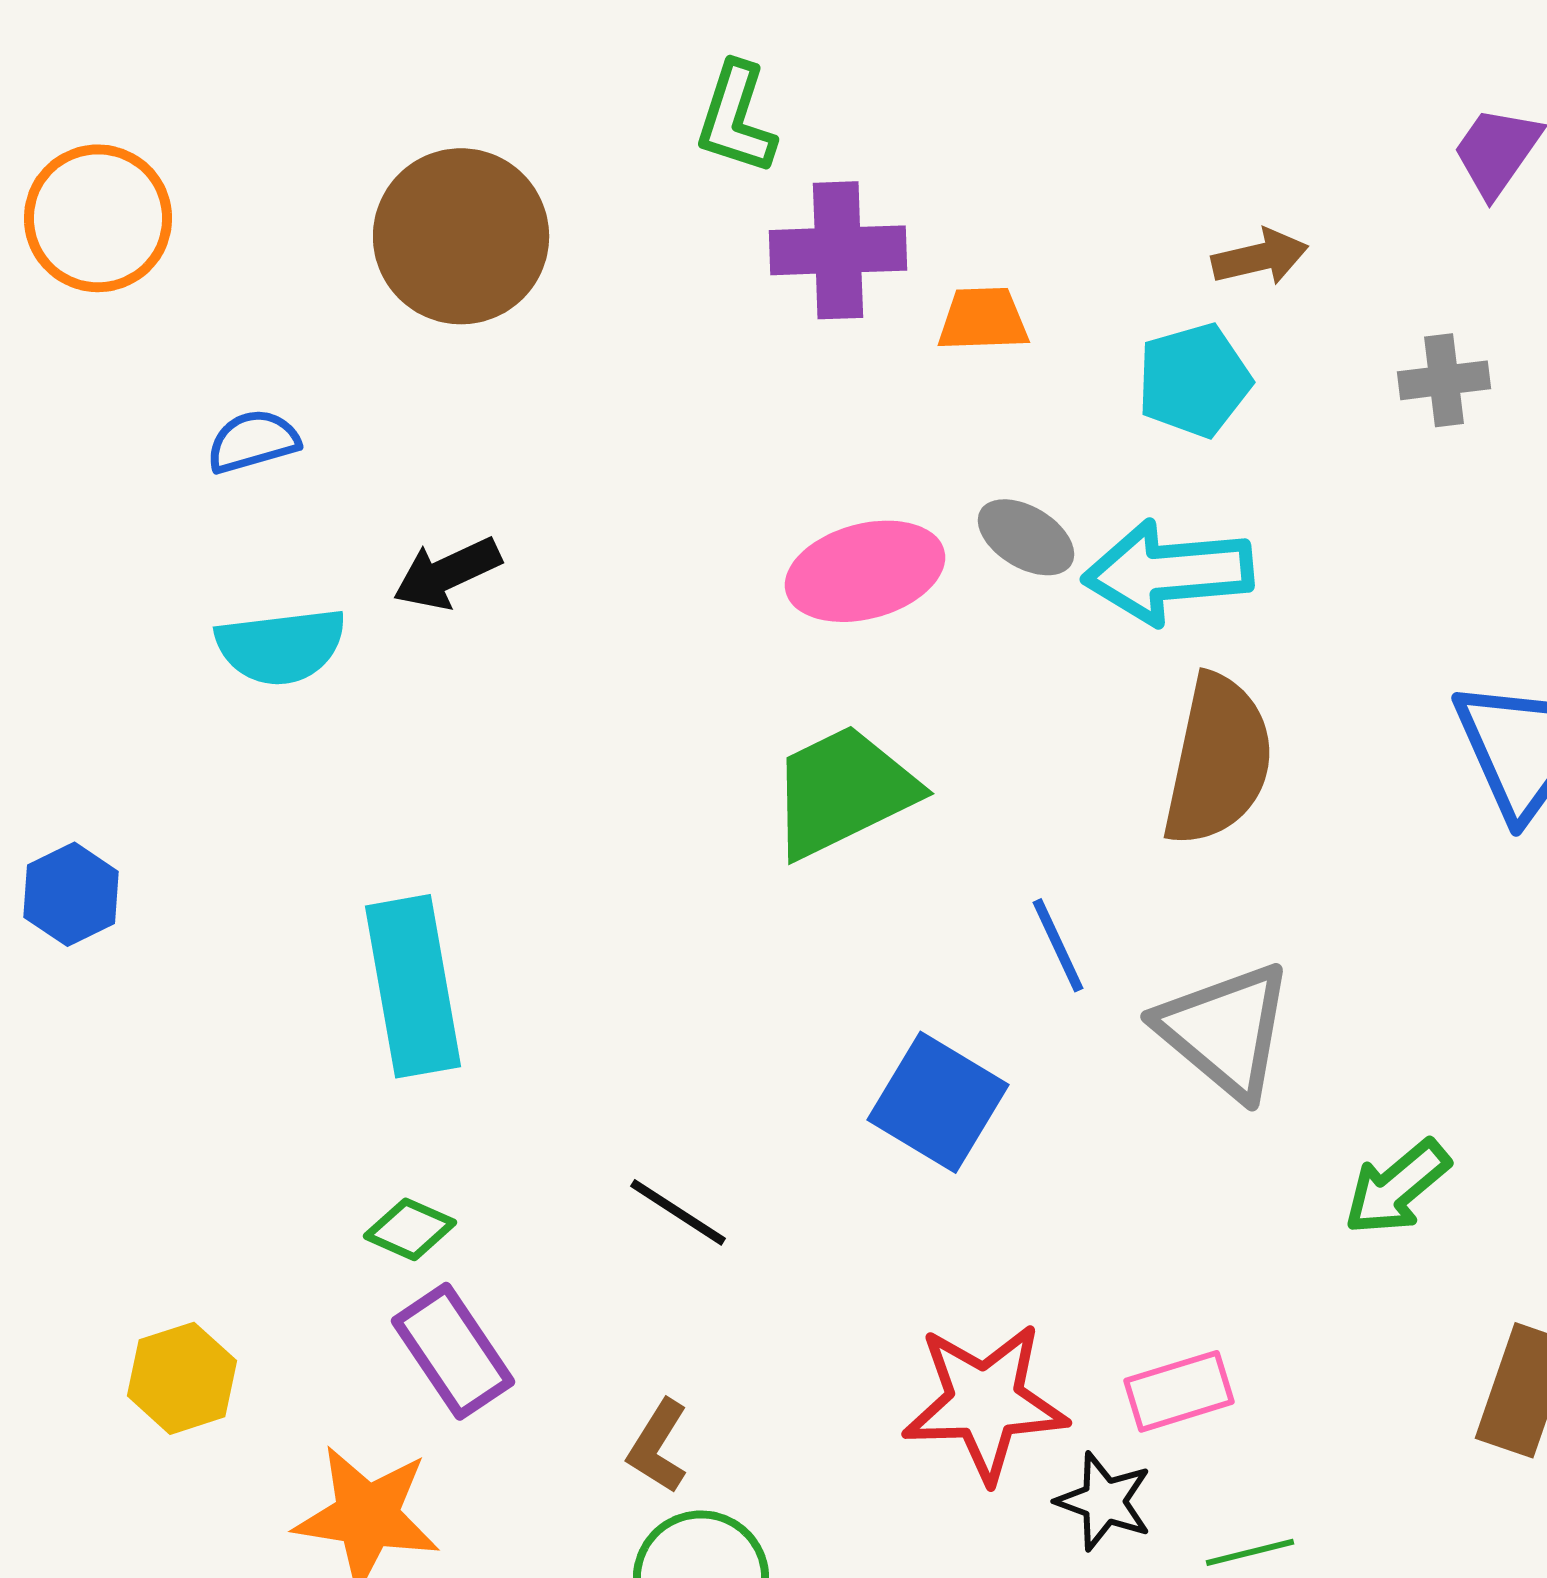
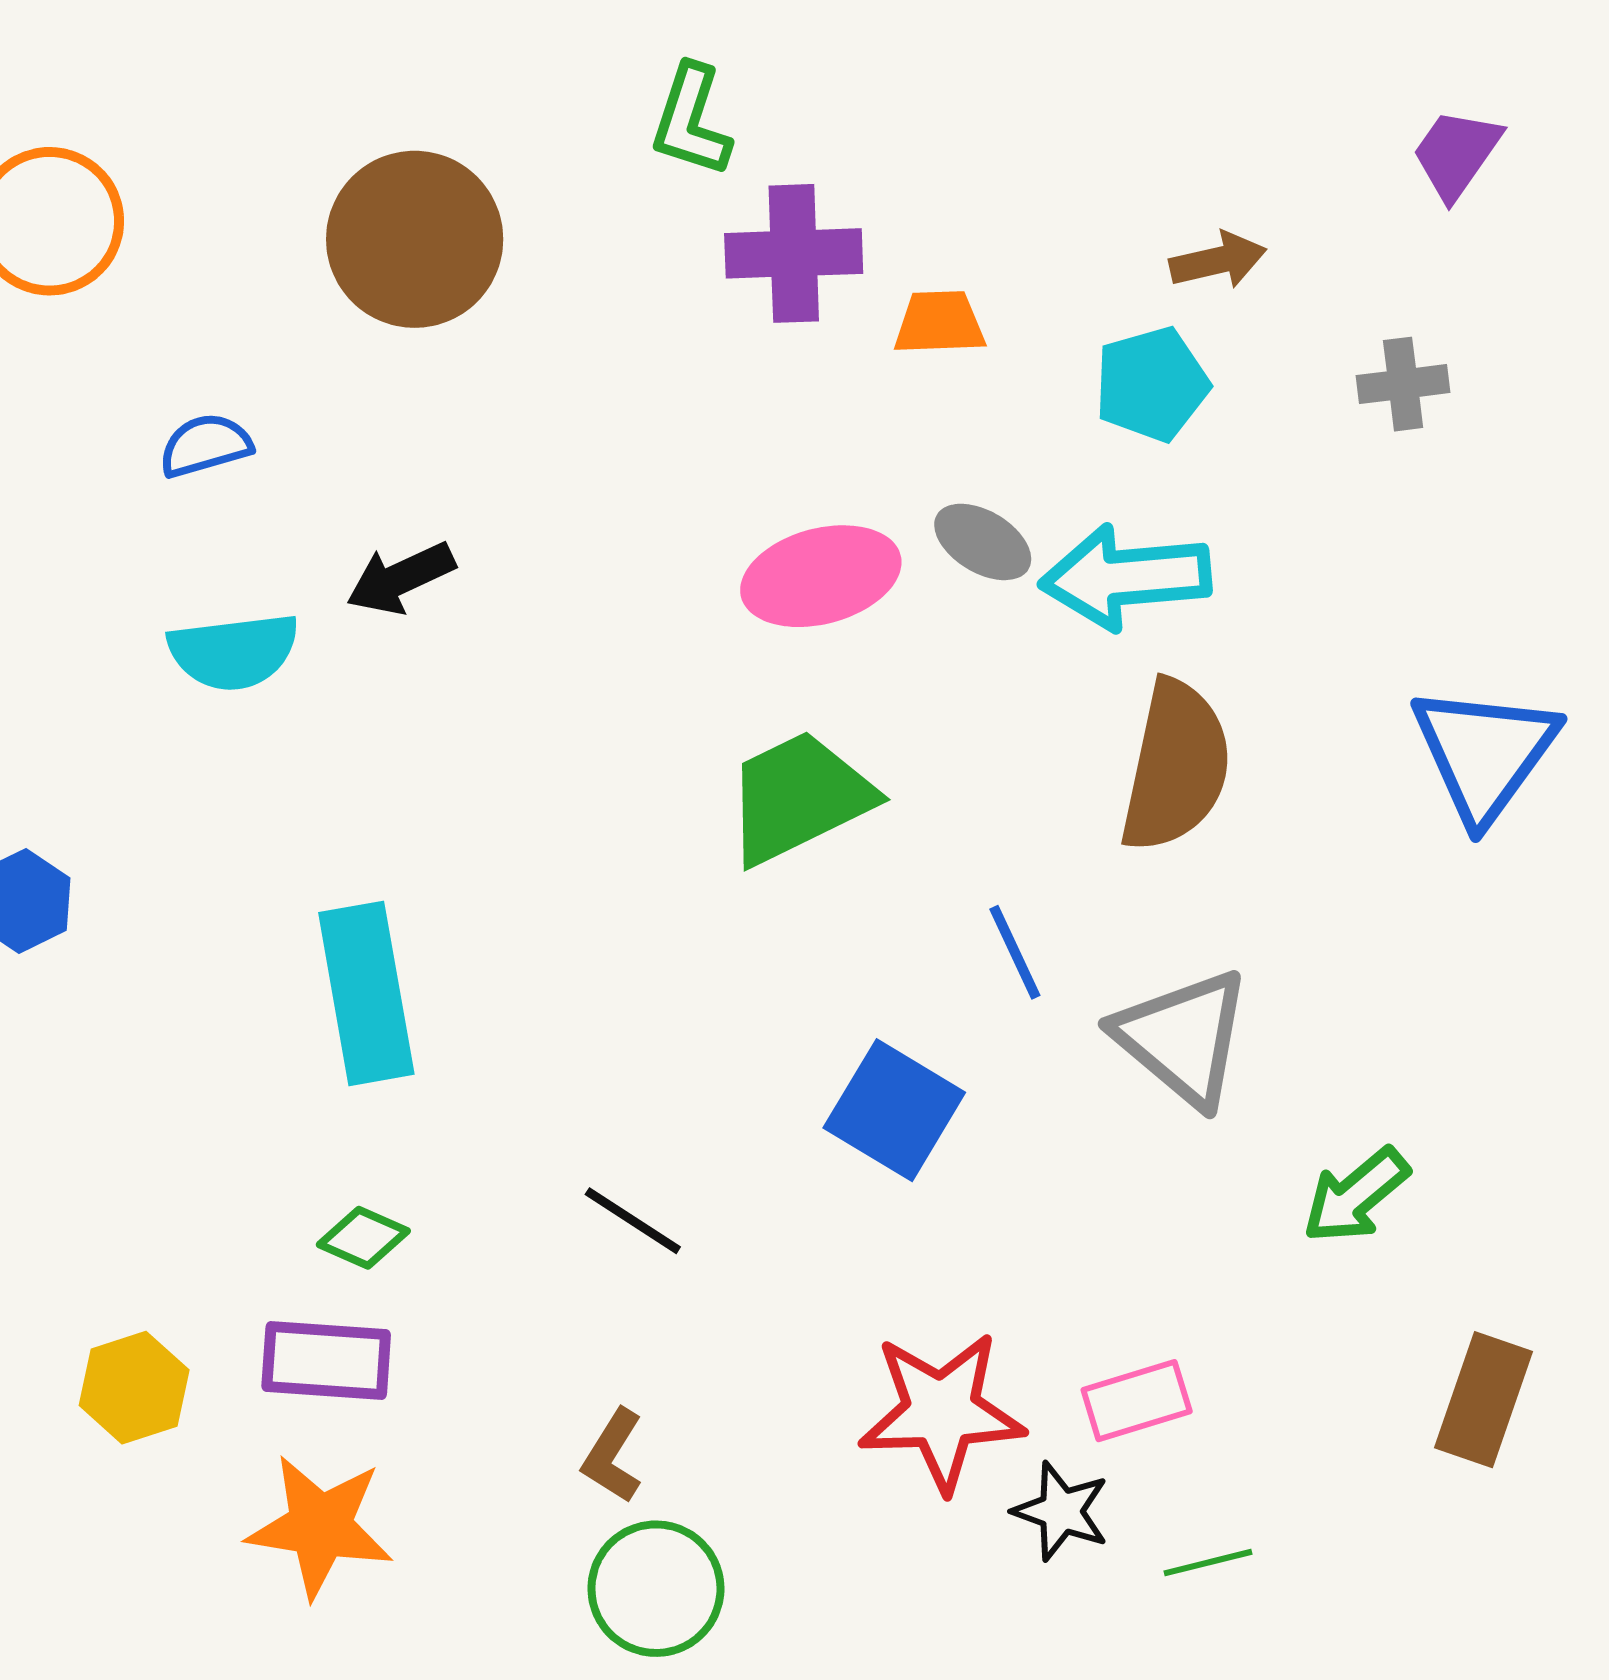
purple rectangle: (453, 1351) -> (326, 1360), moved, turned -52

